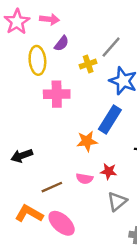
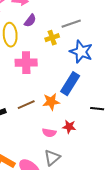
gray line: (111, 47) -> (71, 24), turned 30
brown line: (52, 187) -> (26, 105), moved
gray triangle: (117, 202) -> (52, 158), moved

